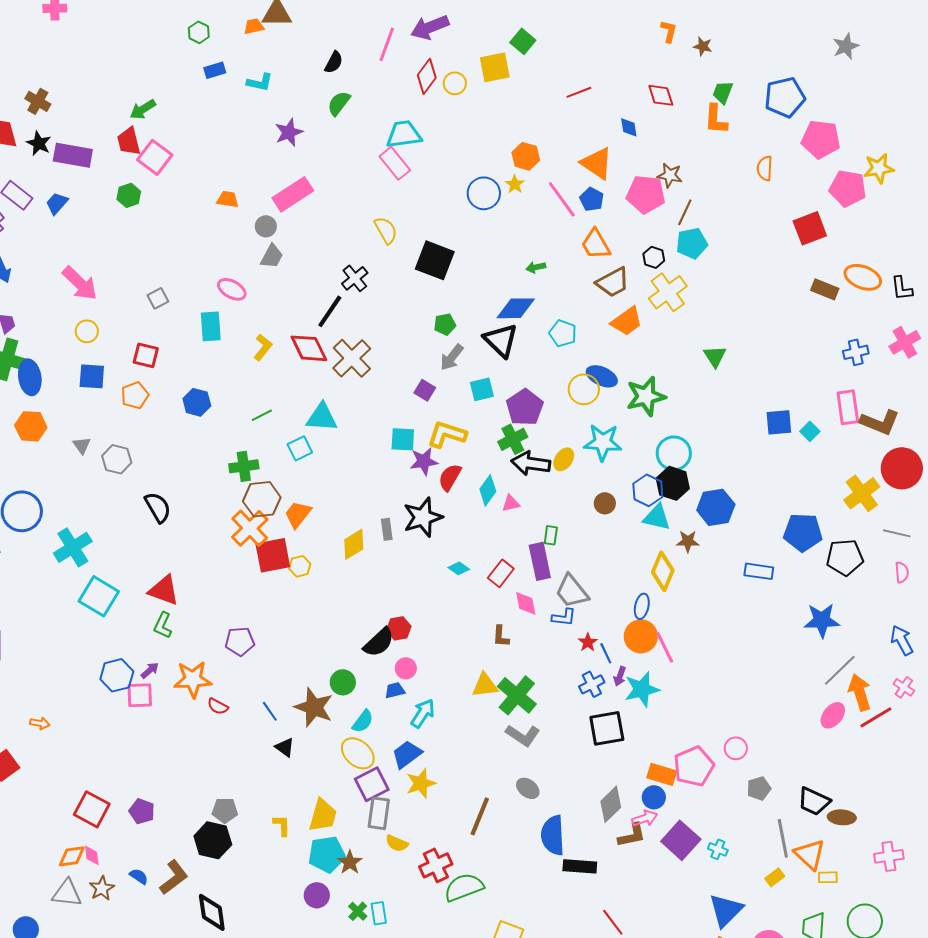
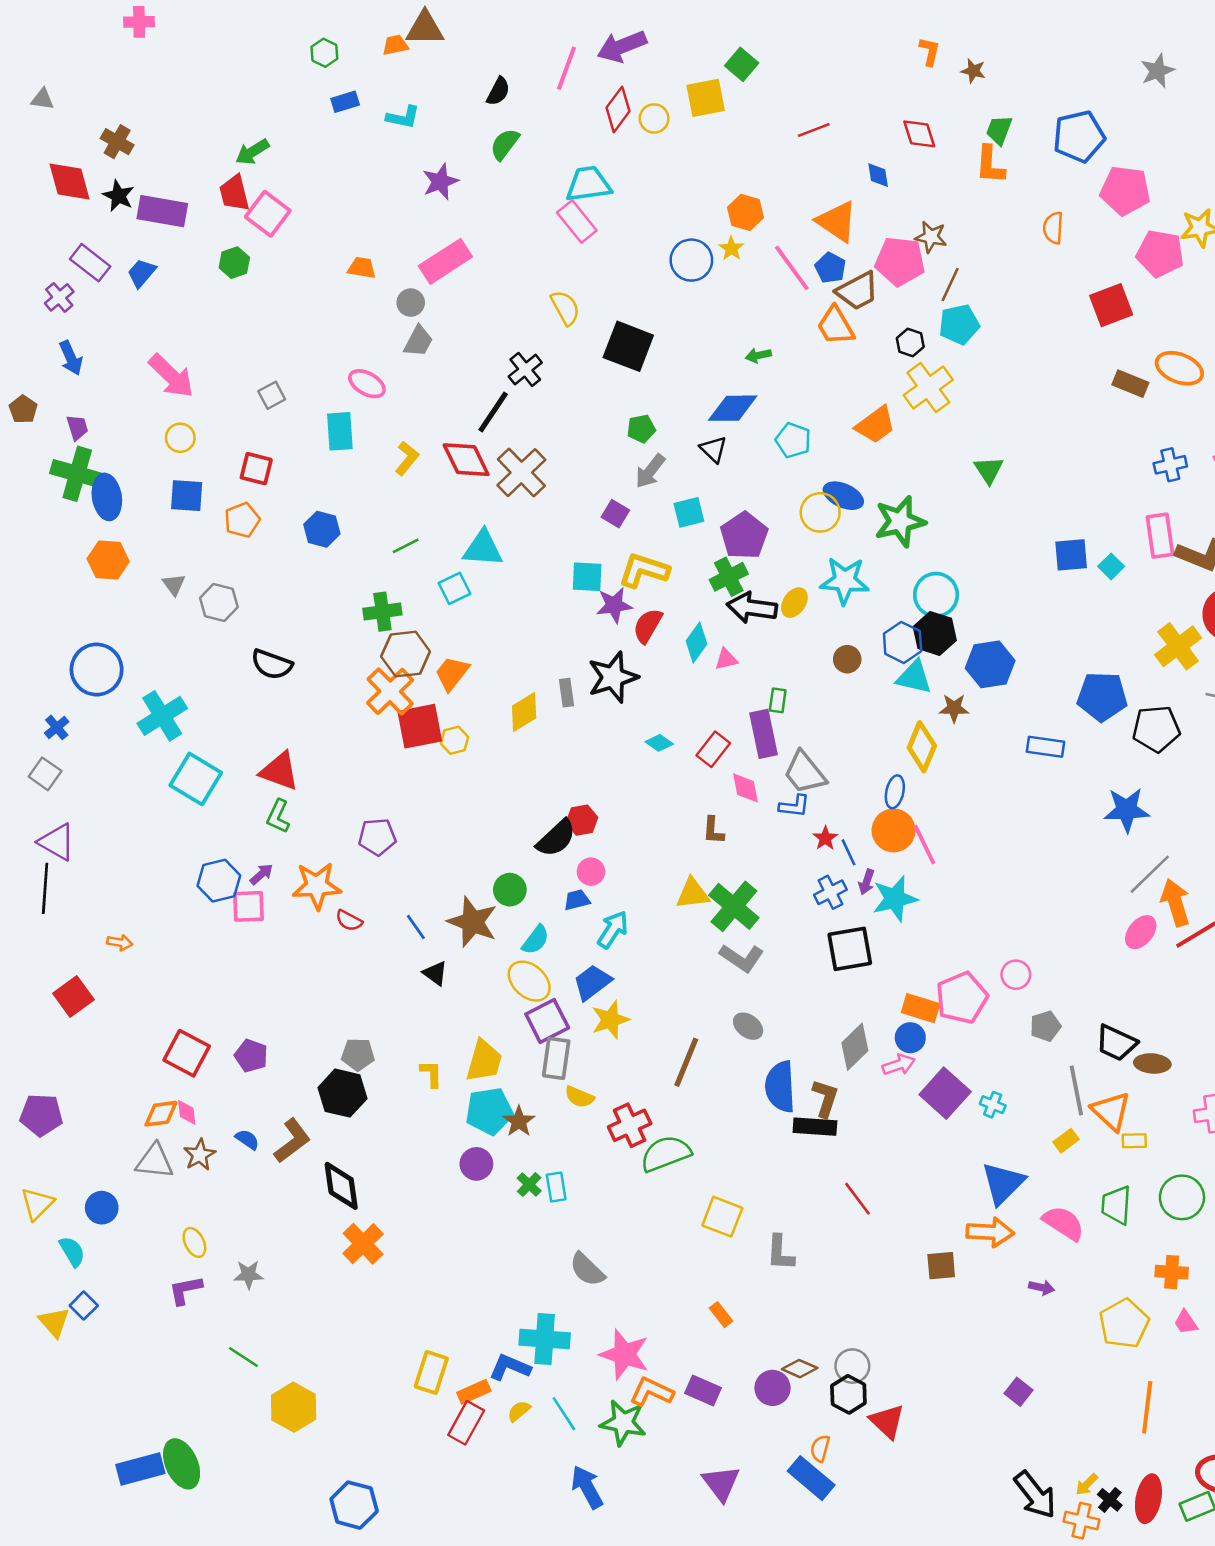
brown trapezoid: (613, 282) -> (857, 291), moved
black triangle: (501, 340) -> (713, 449), size x0.6
black semicircle: (158, 507) -> (272, 664), turned 140
brown L-shape: (632, 835) -> (825, 1098), moved, turned -60

